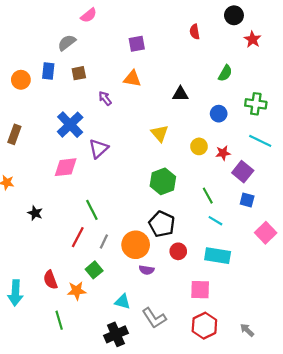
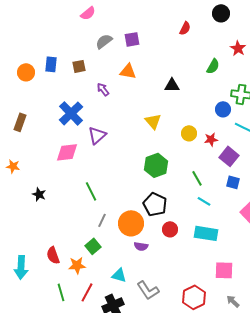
red semicircle: (195, 32) -> (185, 28), turned -144
red star: (253, 39) -> (238, 48), moved
gray semicircle: (67, 43) -> (104, 41), moved
blue circle: (219, 114) -> (223, 109), moved
red line: (78, 237) -> (87, 292), moved
pink square: (200, 290) -> (224, 270), moved

